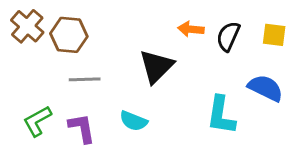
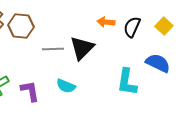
yellow square: (274, 35) -> (164, 26), turned 36
gray line: (85, 79) -> (53, 49), moved

